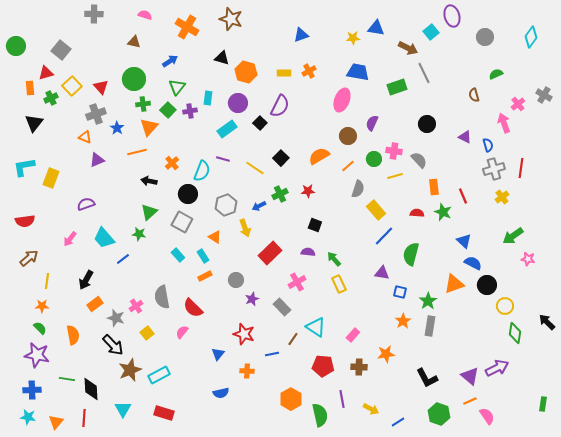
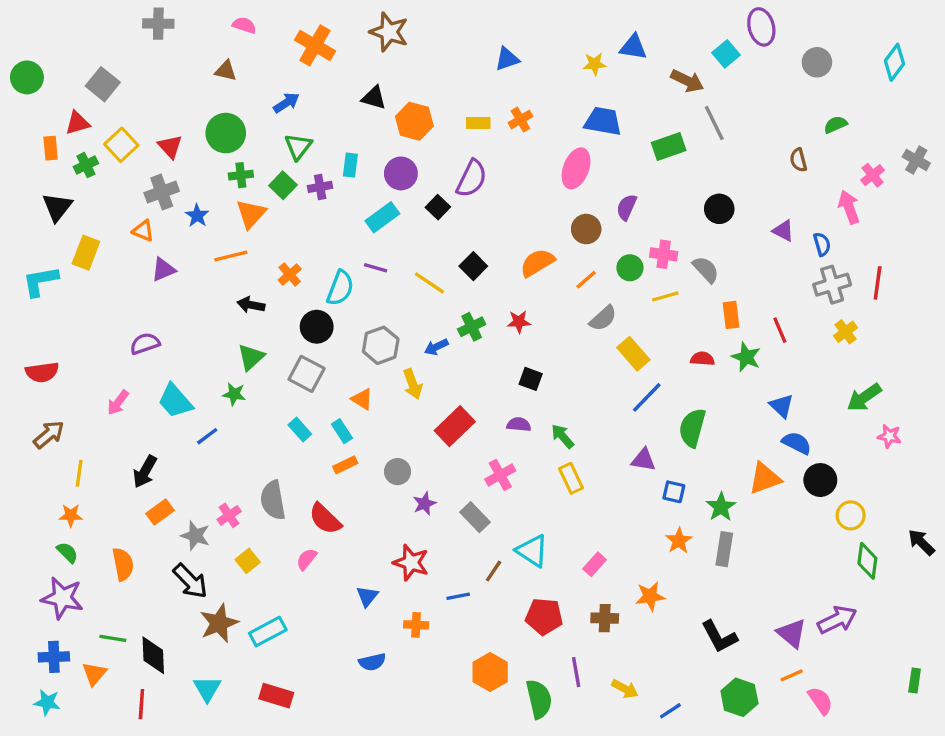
yellow rectangle: (51, 178) -> (86, 253), moved
gray semicircle: (358, 189) -> (603, 318), turned 30
orange triangle: (56, 422) -> (94, 674), moved

